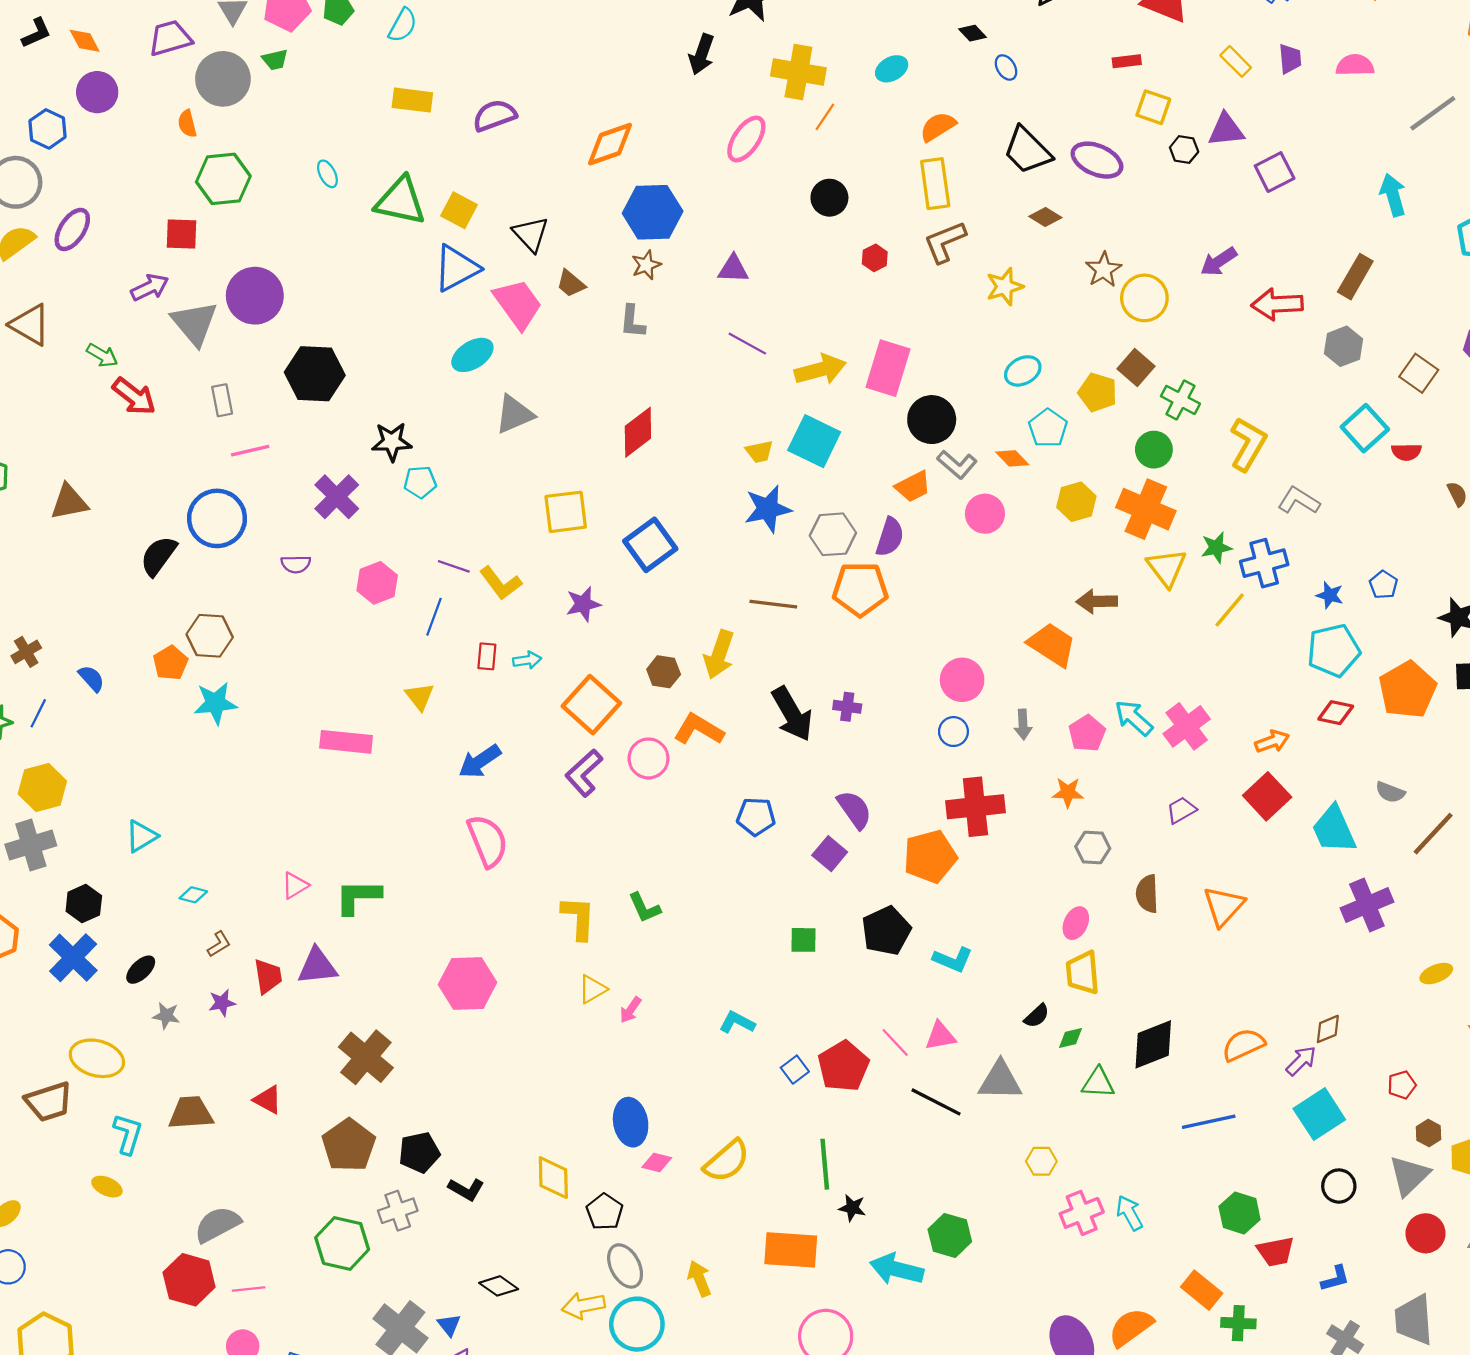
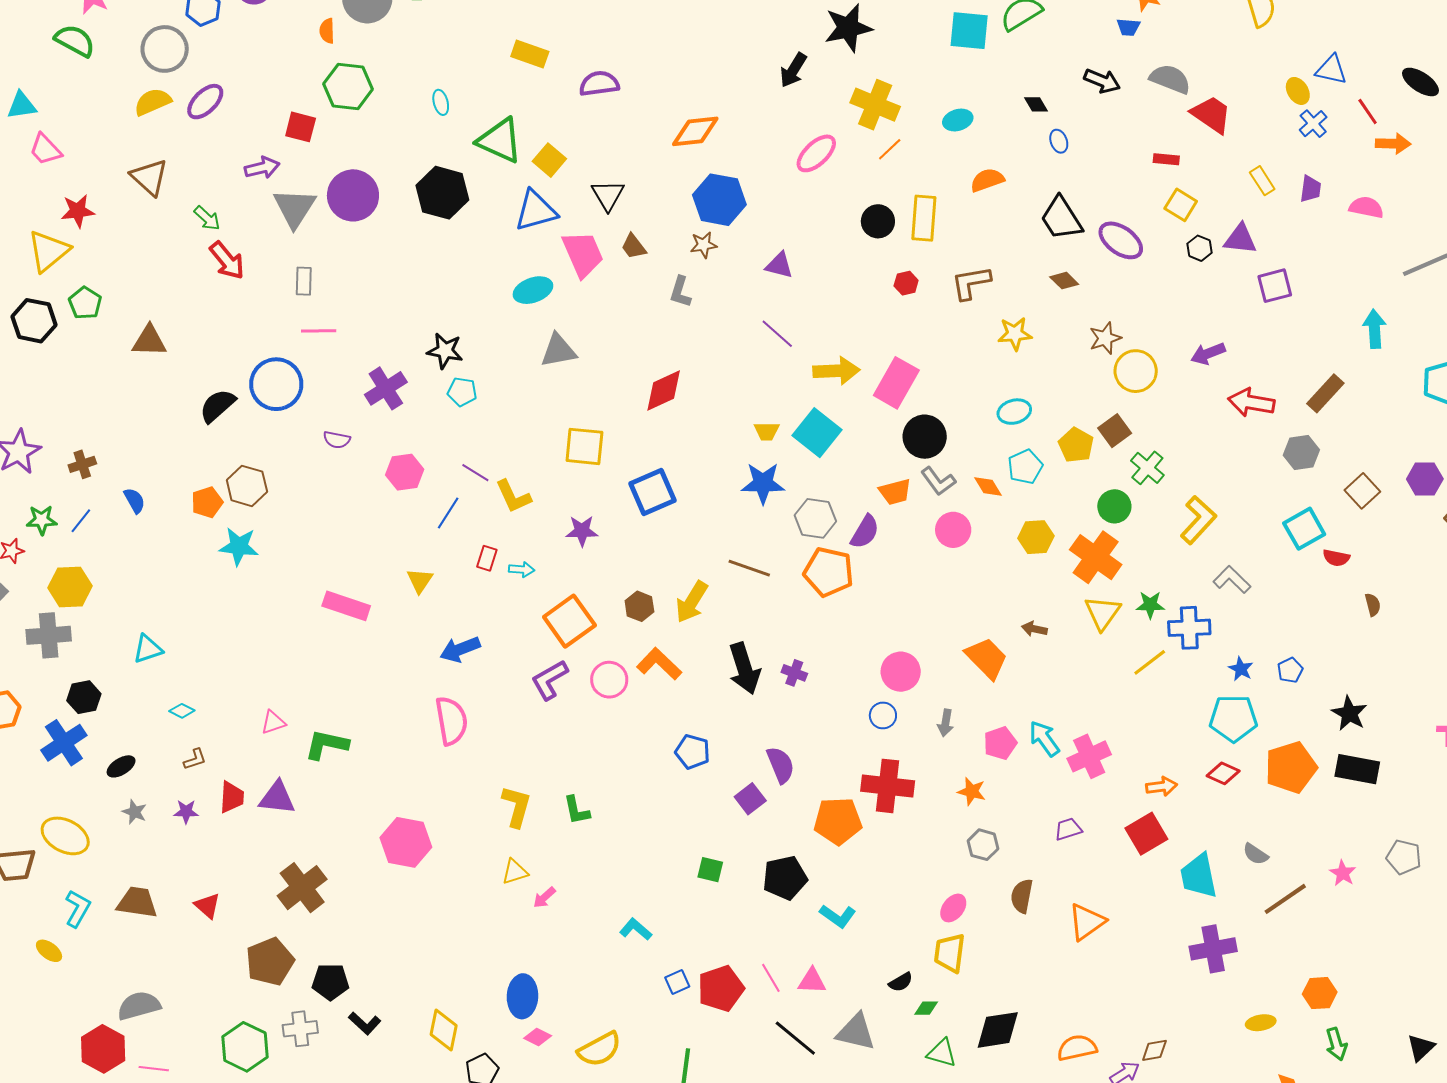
yellow rectangle: (935, 184) -> (924, 218), moved
black hexagon: (315, 374) -> (442, 193), moved
brown arrow: (1097, 601) -> (1034, 629), size x0.7

